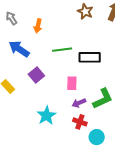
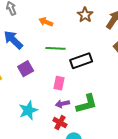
orange arrow: (38, 26) -> (46, 22), moved, turned 88
black rectangle: (90, 57) -> (81, 61), turned -30

